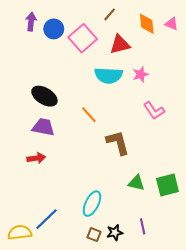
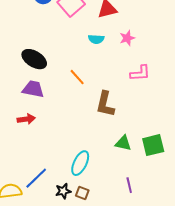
cyan semicircle: (109, 75) -> (96, 39), size x0.6
pink L-shape: (154, 111) -> (140, 73), turned -60
brown L-shape: (118, 143) -> (105, 104), turned -152
black star: (115, 233) -> (63, 191), moved

